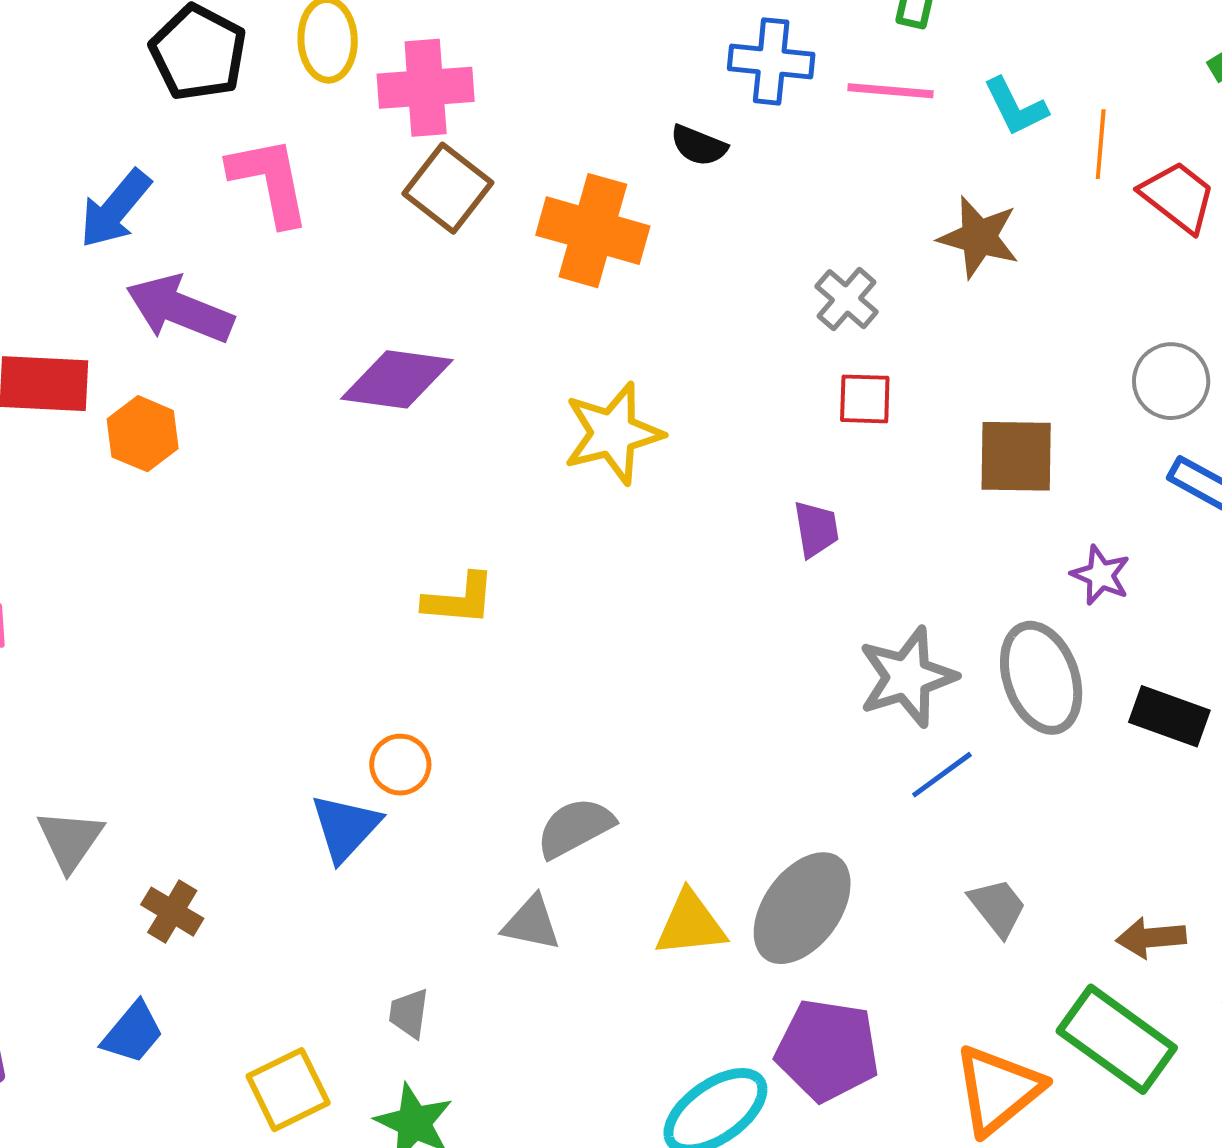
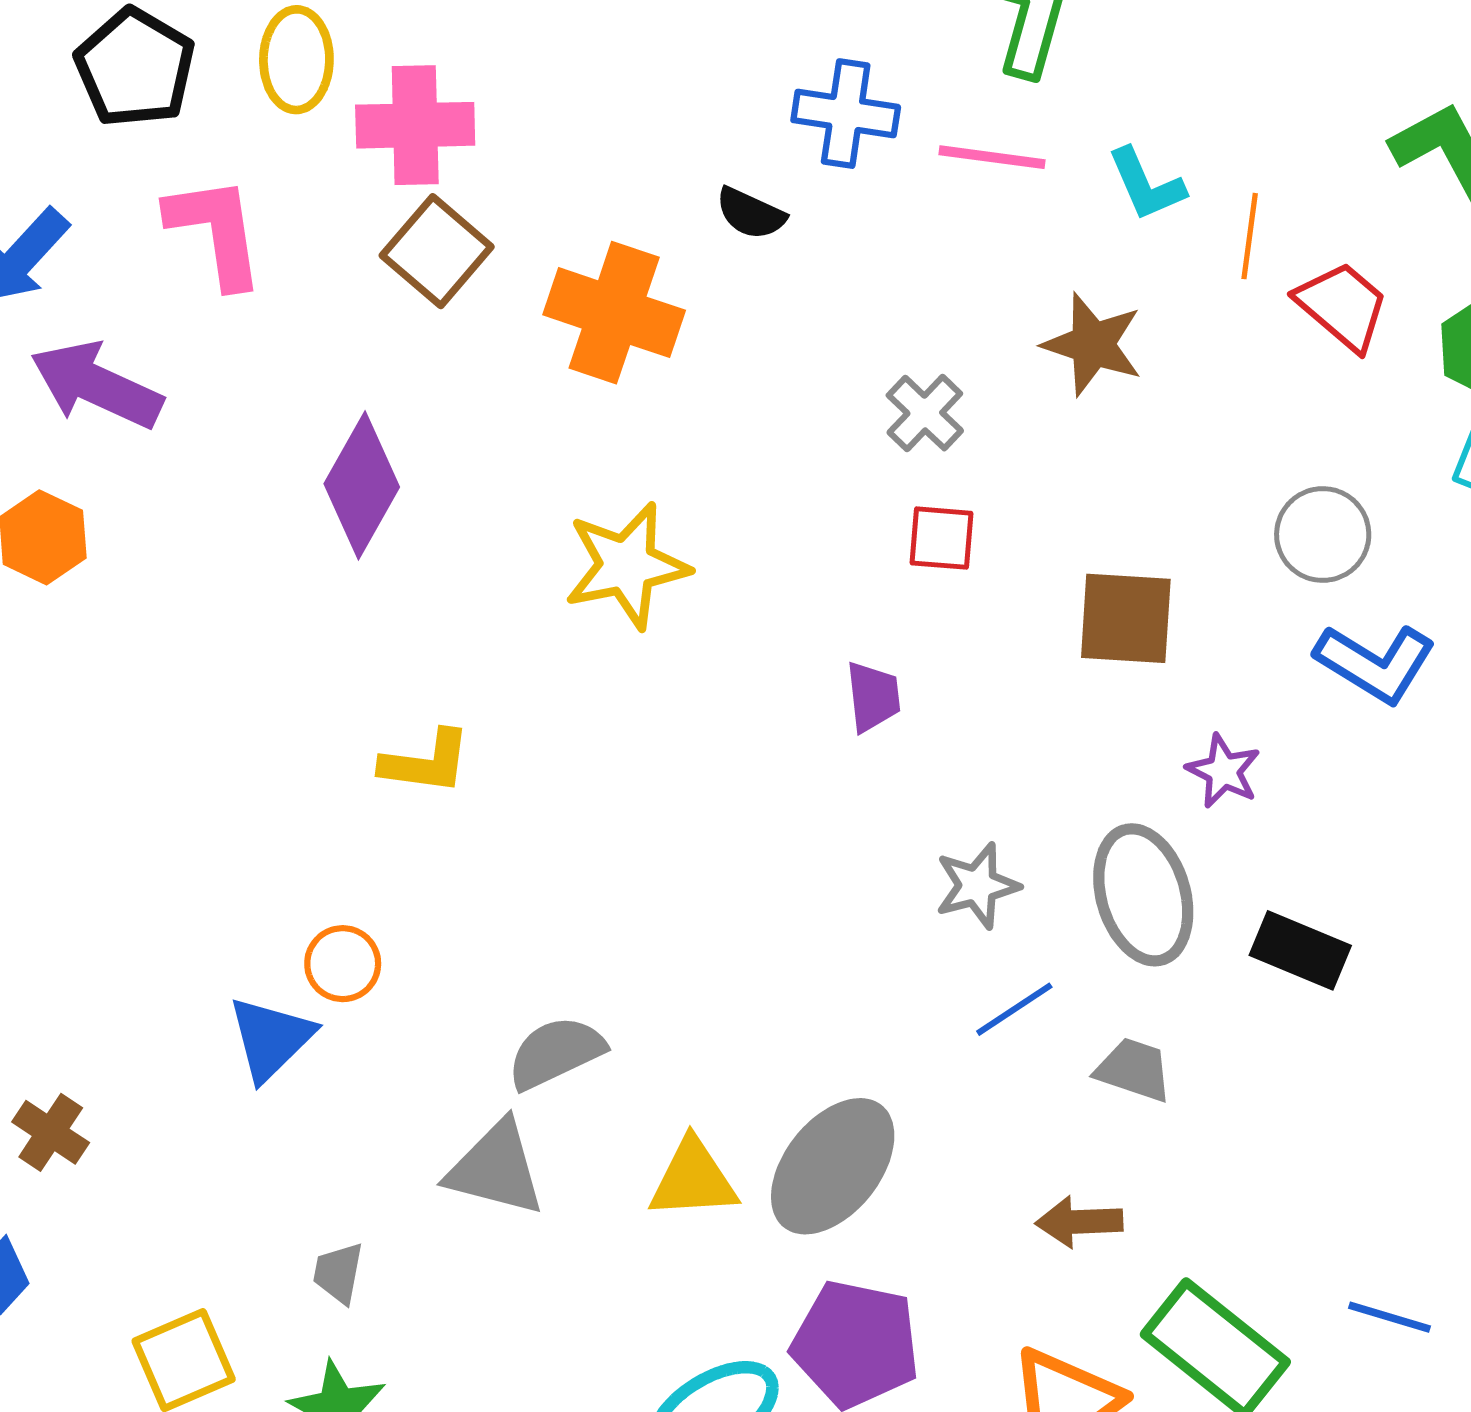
purple diamond: (397, 379) -> (362, 485), turned -71
gray star: (907, 677) -> (977, 886), size x0.7
gray trapezoid: (998, 907) -> (1134, 1070), moved, turned -36
gray triangle: (531, 923) -> (496, 1169), size x1.4
brown arrow: (1151, 938) -> (1079, 1222), moved

